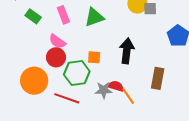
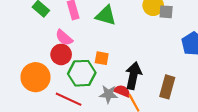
green triangle: (94, 17) -> (106, 16), turned 30
black arrow: (127, 51) -> (133, 76), moved

